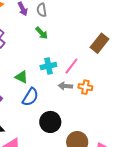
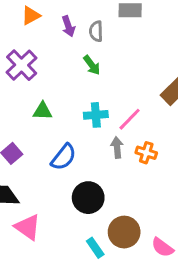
green triangle: (21, 77) -> (43, 111), moved, turned -32
gray arrow: (65, 86) -> (117, 147), turned 72

